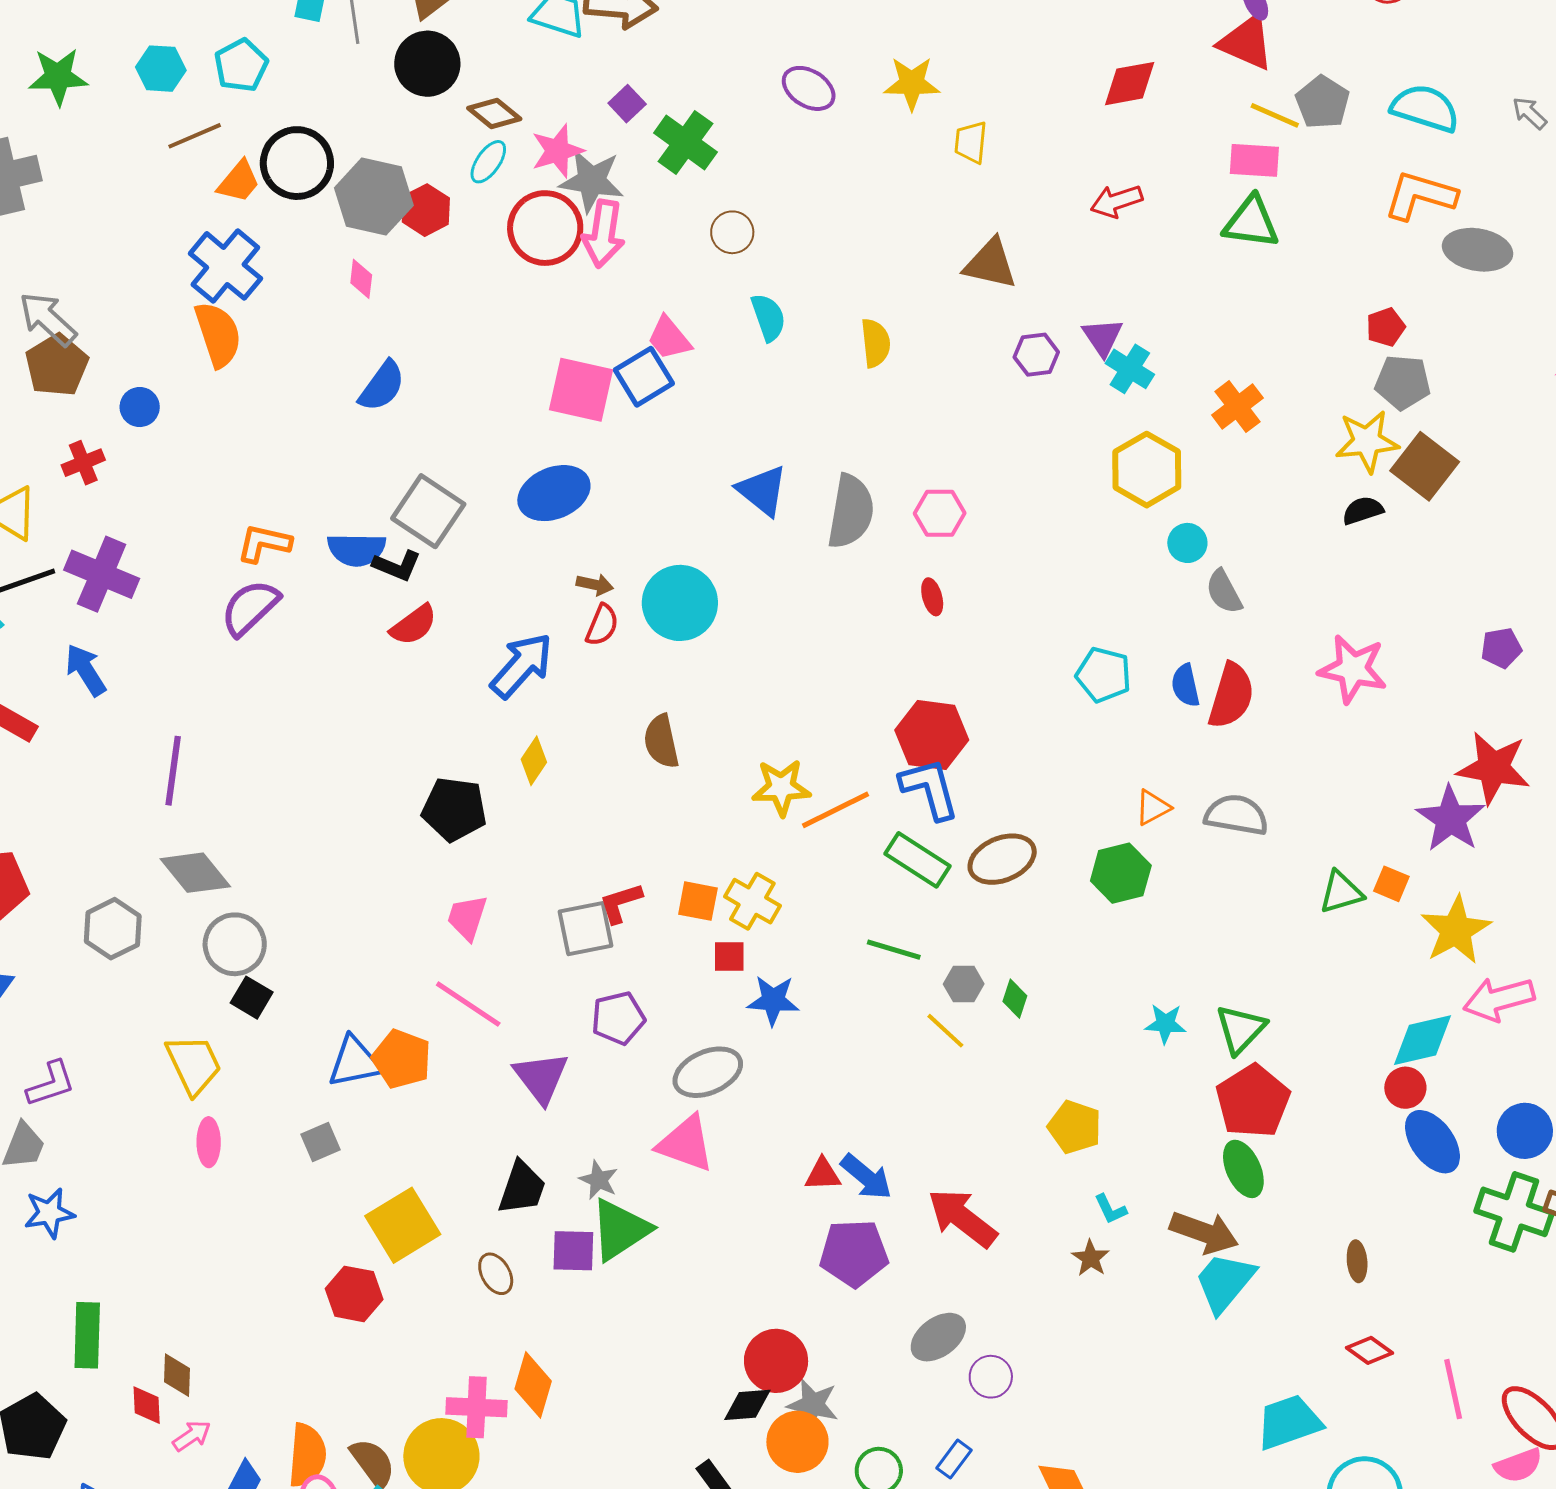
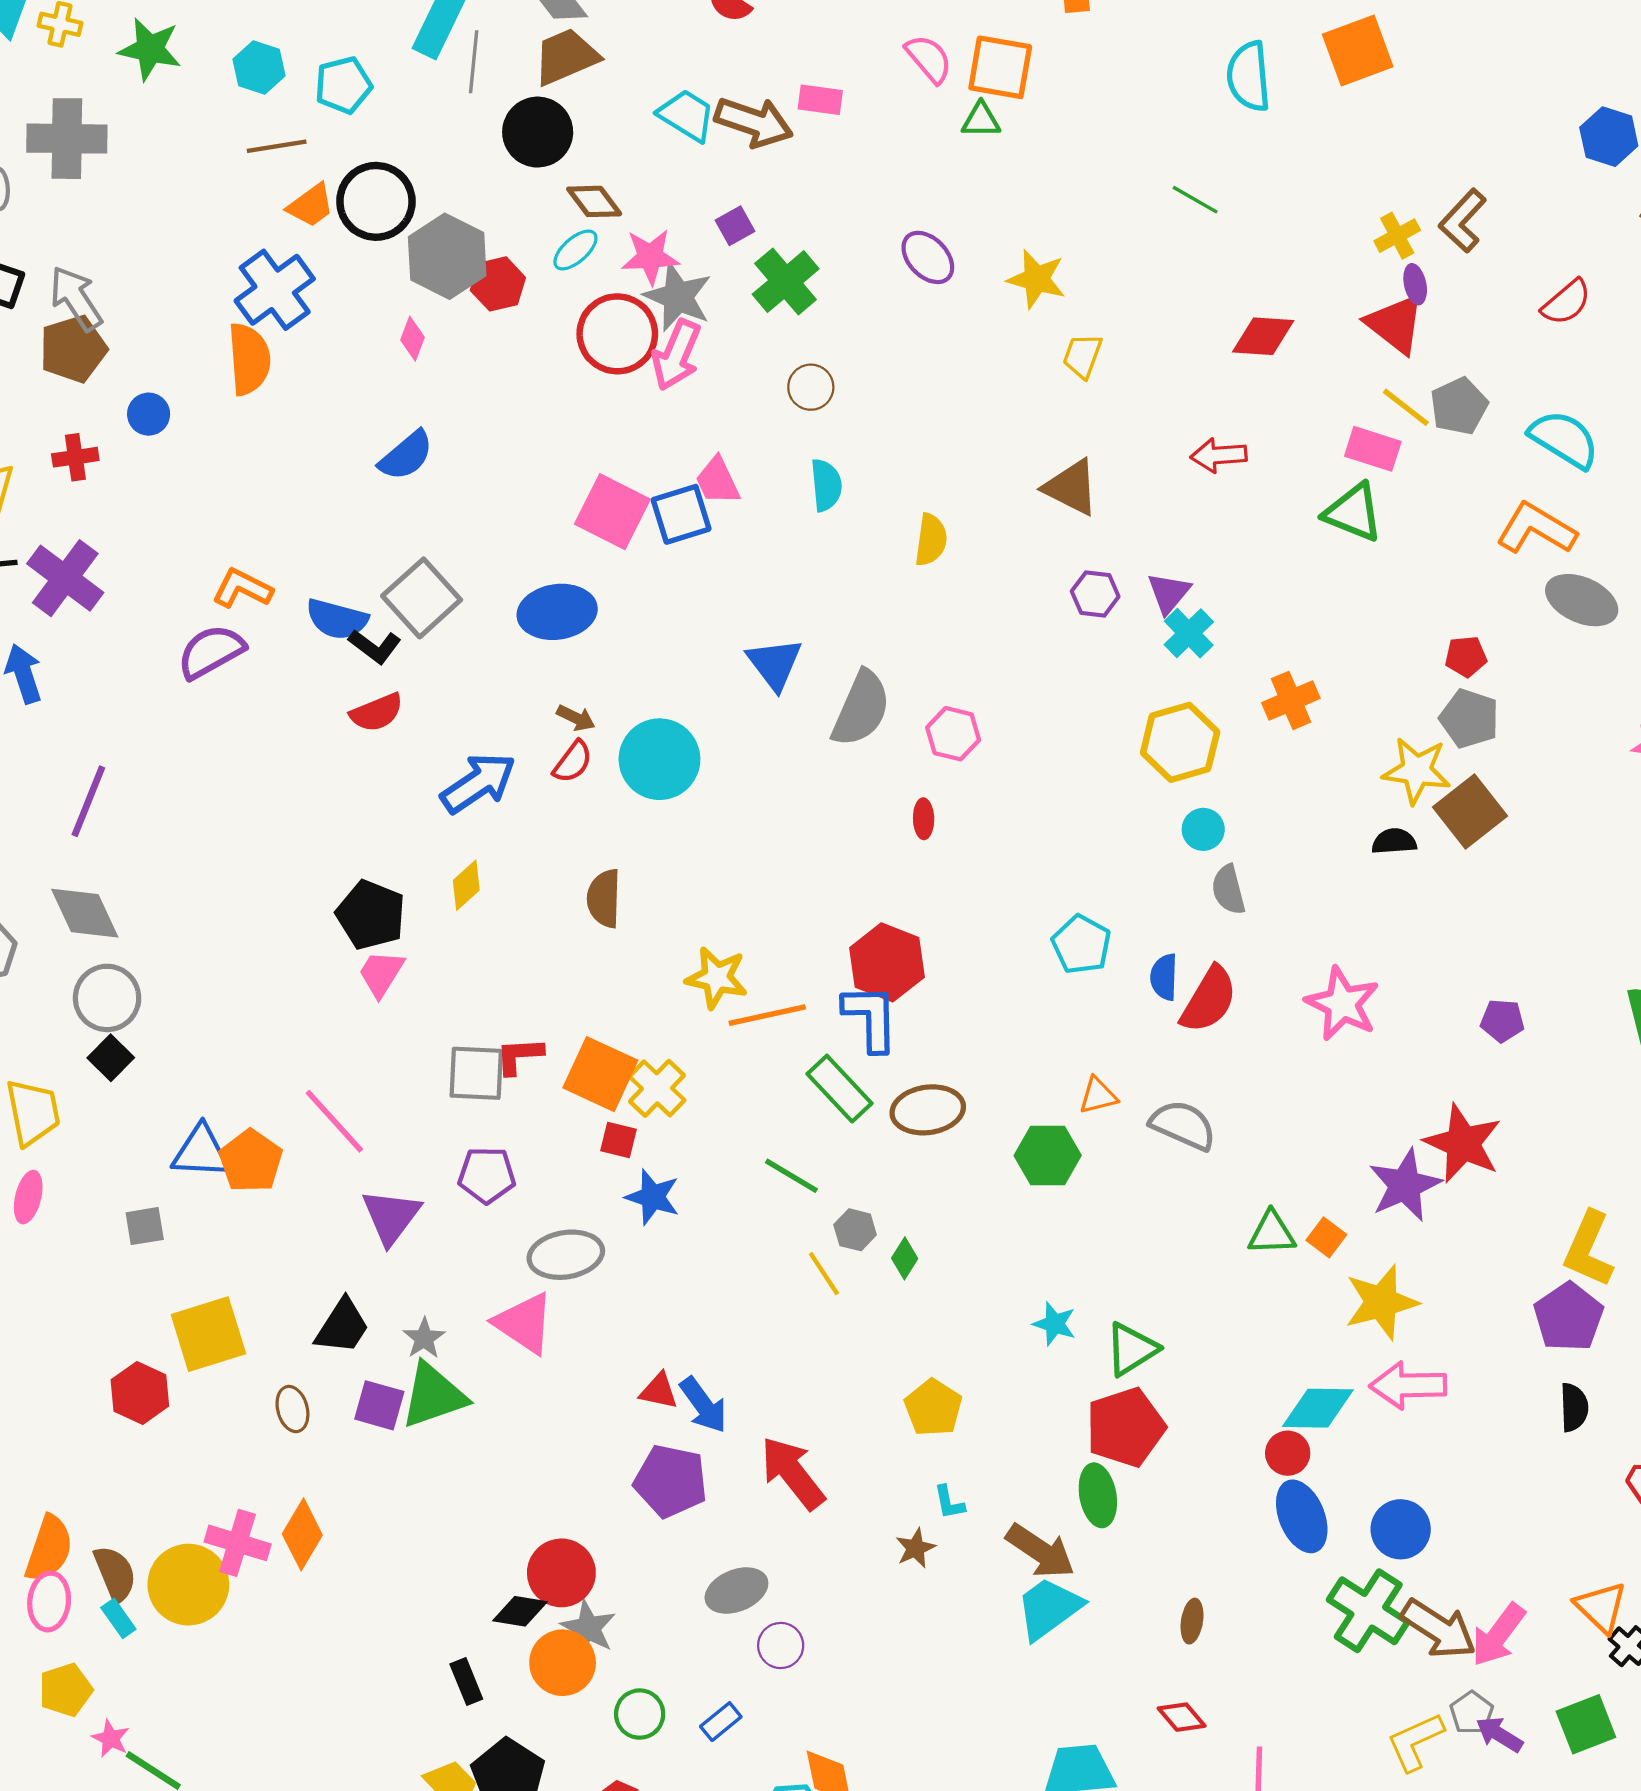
orange square: (698, 901) -> (600, 1074), size x1.6
pink trapezoid: (467, 918) -> (381, 973), moved

